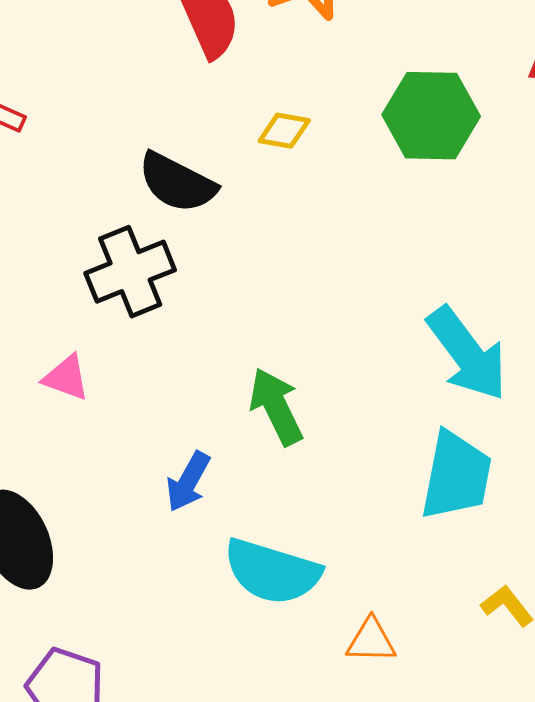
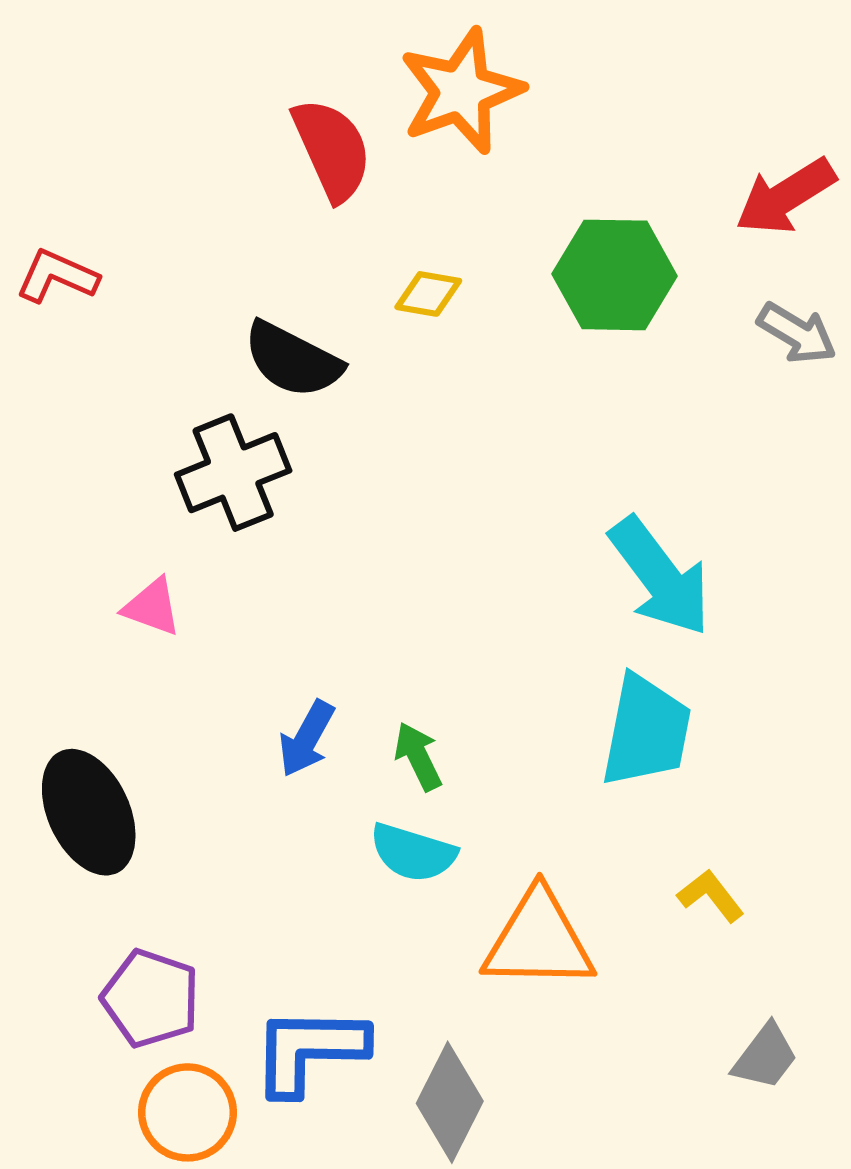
green arrow: (276, 407) -> (418, 756), moved, size x0.7
cyan semicircle: (272, 572) -> (413, 853), size x0.7
orange triangle: (371, 641) -> (538, 940), size x1.8

